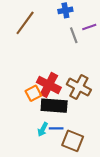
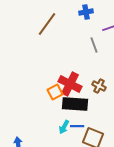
gray line: (74, 35) -> (94, 45), moved
brown cross: (79, 87) -> (99, 86), size x0.6

